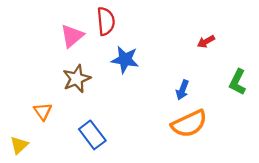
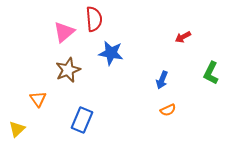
orange semicircle: (189, 124) -> (168, 110), size x0.5
blue rectangle: (92, 135) -> (82, 120), turned 60

